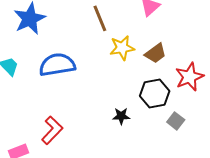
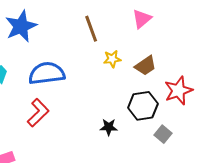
yellow star: (122, 48) -> (112, 59), size x0.7
red L-shape: (52, 130) -> (38, 113), moved

